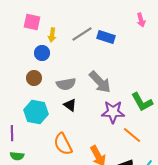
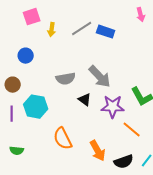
pink square: (32, 22) -> (32, 17), turned -30
blue circle: (42, 53) -> (26, 56), moved
brown circle: (34, 78) -> (13, 85), moved
black triangle: (70, 105) -> (85, 100), moved
purple line: (12, 133) -> (12, 114), moved

